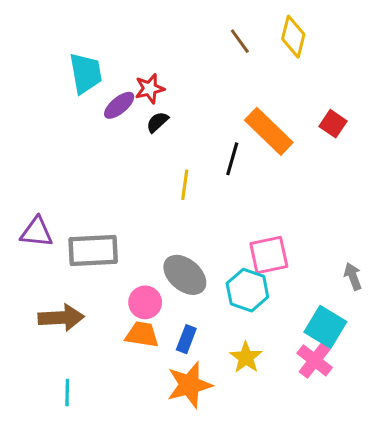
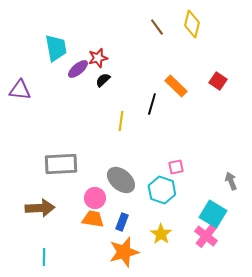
orange rectangle: (269, 131) -> (176, 86), size x0.7
purple triangle: (37, 232) -> (20, 90), moved
pink square: (269, 255) -> (176, 167), size x0.6

